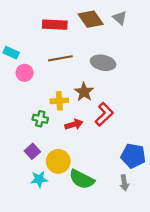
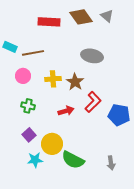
brown line: (60, 58) -> (33, 53), moved
pink circle: (25, 73) -> (23, 76), moved
yellow cross: (59, 101) -> (53, 79), moved
green cross: (40, 119) -> (28, 106), moved
blue pentagon: (133, 156) -> (119, 115), moved

